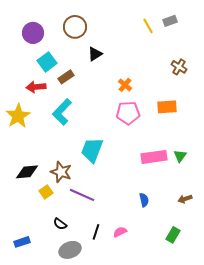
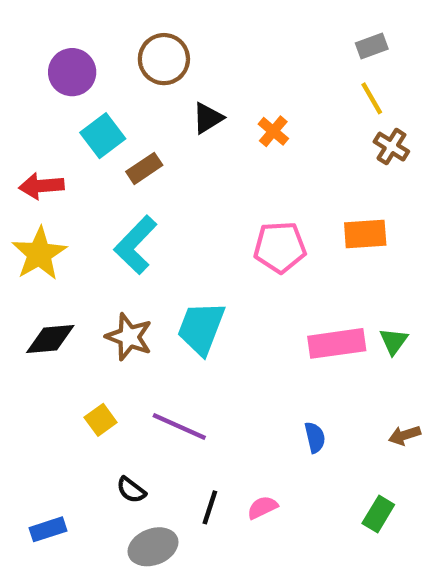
yellow line: (148, 26) -> (372, 98), moved
orange cross: (125, 85) -> (273, 131), moved
red arrow: (36, 87) -> (41, 186), moved
black diamond: (27, 172) -> (50, 339), moved
brown star: (61, 172) -> (129, 337), moved

